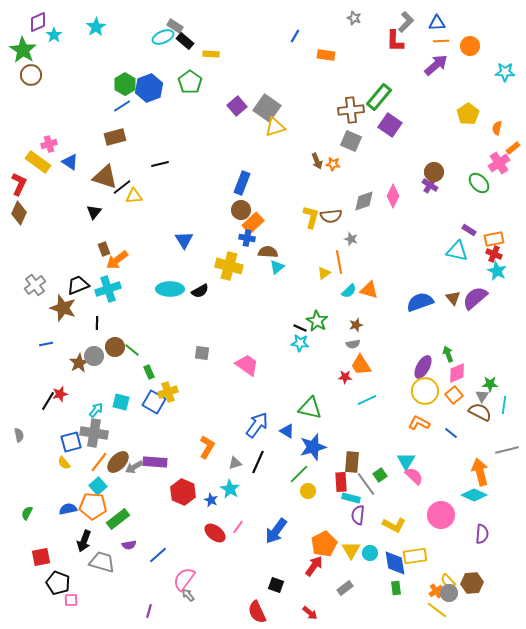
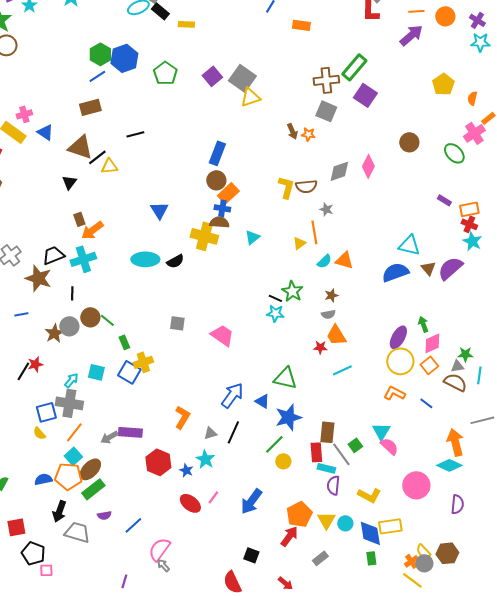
green pentagon: (190, 82) -> (165, 73), moved
purple cross: (430, 185) -> (477, 20), moved
cyan triangle: (457, 251) -> (409, 245), moved
brown semicircle: (268, 252) -> (219, 222), moved
gray triangle: (482, 396) -> (457, 366), turned 48
brown ellipse: (118, 462) -> (90, 469), moved

